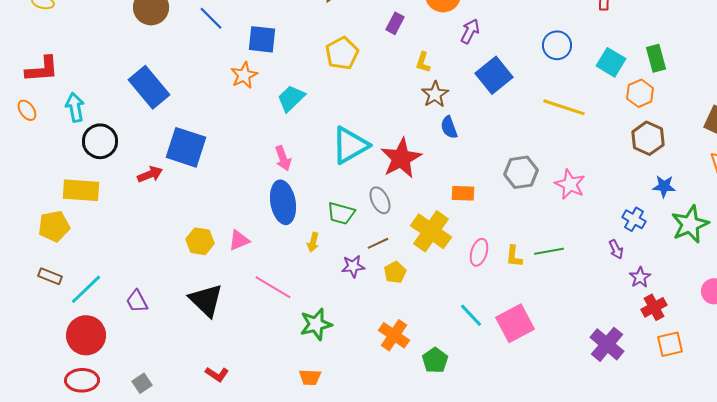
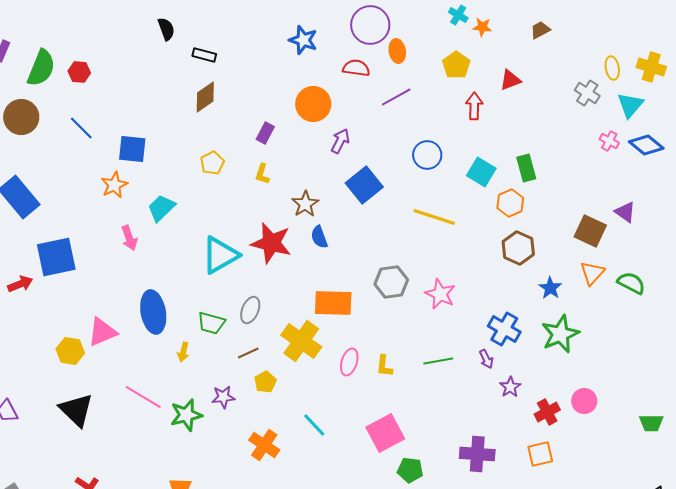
yellow pentagon: (342, 53) -> (212, 163), size x0.7
yellow L-shape: (423, 62) -> (262, 174), moved
blue square: (186, 147) -> (56, 257), turned -30
pink arrow: (283, 158) -> (129, 238), moved
red star: (401, 158) -> (271, 243), moved, turned -30
blue star: (664, 186) -> (550, 288), moved, turned 30
orange rectangle: (463, 193) -> (333, 303), size x1.6
gray ellipse: (380, 200) -> (250, 310), turned 48
blue cross: (634, 219) -> (504, 329), size x1.4
pink triangle: (239, 240) -> (102, 332), moved, size x1.4
green line: (549, 251) -> (438, 361), moved
purple star: (353, 266) -> (223, 397), moved
red cross: (654, 307) -> (547, 412), moved
cyan line: (471, 315) -> (314, 425), moved
green star: (316, 324) -> (186, 415), moved
purple cross: (607, 344) -> (477, 454), turned -36
green pentagon: (435, 360) -> (410, 470), moved, turned -30

